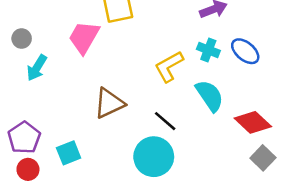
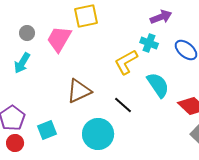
gray circle: (22, 39) -> (27, 33), moved
cyan cross: (208, 50) -> (149, 43), moved
cyan circle: (154, 157) -> (98, 134), moved

